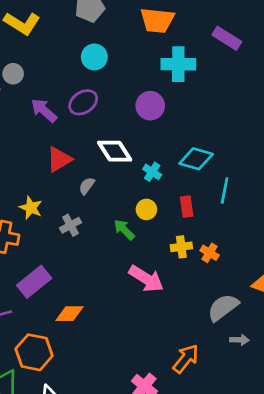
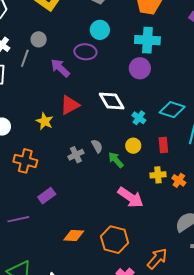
cyan cross: (178, 64) -> (147, 40), moved
purple ellipse: (83, 102) -> (85, 52), moved, turned 35
gray semicircle: (87, 186) -> (97, 146), moved, turned 112
yellow star: (31, 208) -> (45, 121), moved
purple rectangle: (34, 282) -> (47, 196), size x0.7
orange diamond: (69, 314) -> (74, 236), moved
orange hexagon: (34, 352) -> (115, 240), moved

